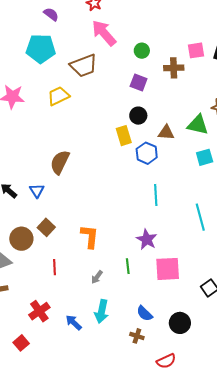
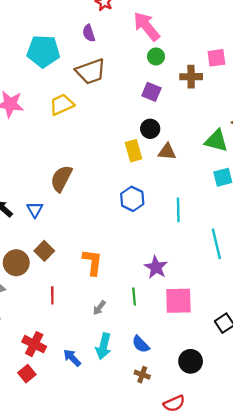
purple semicircle: (51, 14) -> (89, 33), moved, turned -147
pink arrow: (104, 33) -> (147, 26), moved
brown triangle: (166, 133) -> (167, 152), moved
blue hexagon: (147, 153) -> (132, 199), moved
cyan line: (156, 195) -> (178, 210), moved
red cross: (39, 311) -> (34, 344), turned -30
blue semicircle: (144, 313) -> (141, 344), moved
red square: (21, 343) -> (27, 374), moved

